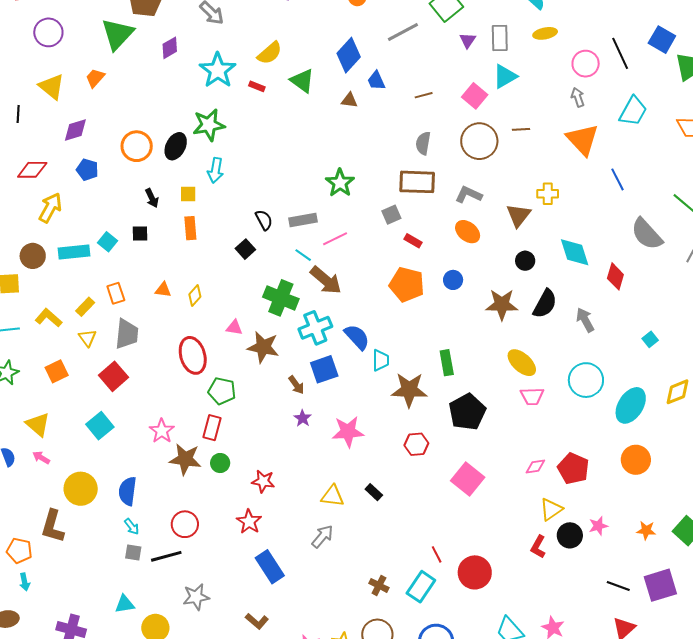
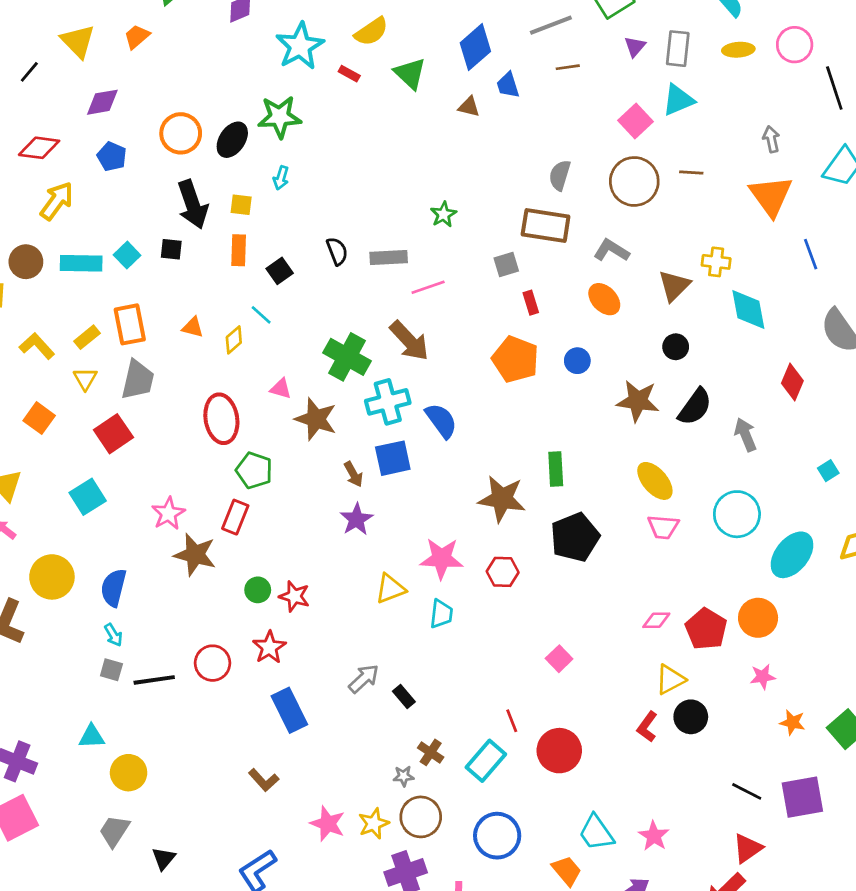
pink circle: (586, 64) -> (795, 45), moved
brown line: (424, 95) -> (568, 67), moved
black line: (18, 114) -> (29, 72), turned 30
cyan arrow: (215, 170) -> (281, 178), size x0.7
green star: (340, 183) -> (443, 214), size x0.7
black arrow: (152, 198) -> (193, 204), size x1.8
red rectangle: (413, 241) -> (531, 303), turned 36
black square: (245, 249) -> (280, 271), moved
cyan diamond: (575, 252) -> (748, 309), moved
cyan line: (303, 255) -> (261, 315), moved
orange rectangle: (116, 293) -> (130, 324), size x1.4
cyan trapezoid: (381, 360) -> (441, 614), moved
orange square: (57, 371) -> (39, 418), turned -35
purple star: (303, 418) -> (356, 519), size x1.4
pink star: (348, 432) -> (441, 558), moved
orange circle: (636, 460) -> (758, 618), moved
green circle: (220, 463) -> (258, 590), moved
pink square: (468, 479) -> (559, 659), moved, size x0.6
black rectangle: (374, 492) -> (404, 696), moved
yellow triangle: (333, 496) -> (390, 589), moved, turned -35
red circle: (185, 524) -> (213, 663), moved
pink star: (598, 526) -> (763, 677), moved
gray star: (196, 597) -> (404, 776), moved, size x0.6

